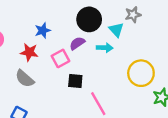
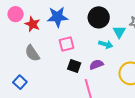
blue star: (43, 30) -> (57, 17), size x1.5
purple semicircle: (77, 43) -> (96, 64), moved
red star: (29, 52) -> (33, 24), moved

